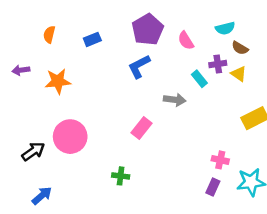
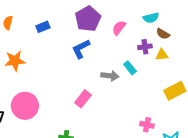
pink semicircle: (186, 41) -> (119, 28), turned 70
yellow triangle: (239, 74) -> (162, 55), turned -40
cyan rectangle: (199, 79) -> (130, 68), moved

